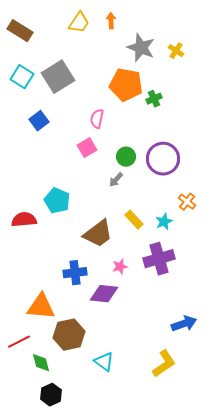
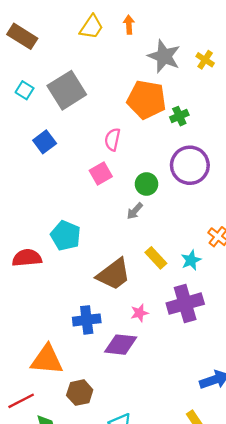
cyan square: (22, 77) -> (25, 90), size x0.7
purple circle: (163, 159) -> (190, 165), moved
brown hexagon: (69, 335) -> (80, 393), size x0.7

